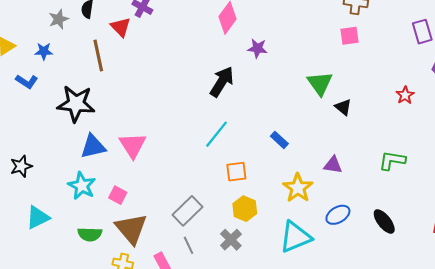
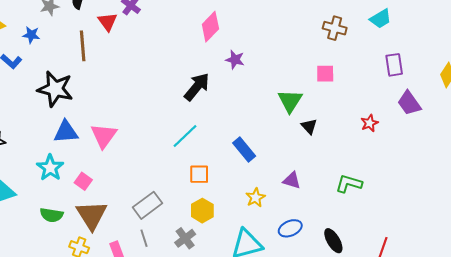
pink square: (349, 36) -> (325, 74), moved
blue rectangle: (279, 140) -> (244, 150), size x1.4
yellow star: (298, 188) -> (255, 198), size x0.7

